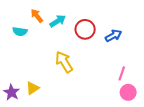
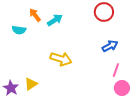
red circle: (85, 29) -> (104, 12), moved
blue arrow: (113, 36) -> (110, 46), moved
yellow arrow: (64, 62) -> (61, 59), turned 140

